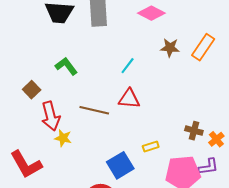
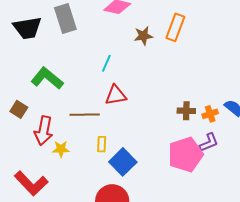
green L-shape: (66, 66) -> (47, 78), size x1.4
red arrow: (51, 116) -> (44, 131), turned 40
orange cross: (216, 139) -> (210, 114), turned 35
yellow rectangle: (151, 146) -> (102, 144), moved, turned -56

